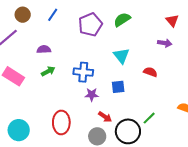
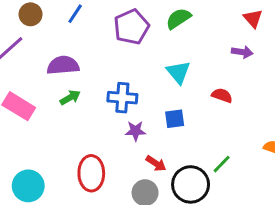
purple semicircle: (44, 49) -> (63, 65), size x1.5

